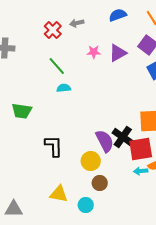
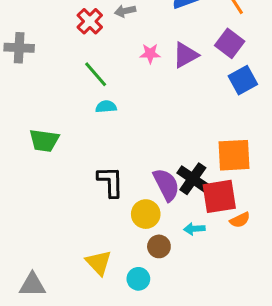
black L-shape: (54, 146) -> (110, 182), moved
cyan arrow: (141, 171) -> (194, 229), moved
yellow triangle: (59, 194) -> (99, 263), turned 36

